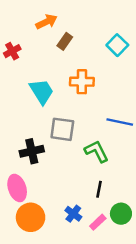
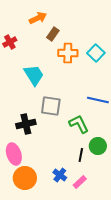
cyan square: (117, 45) -> (96, 53), moved
orange cross: (82, 82) -> (68, 53), moved
green circle: (121, 214) -> (98, 146), moved

